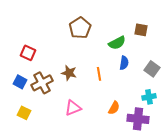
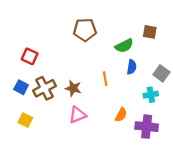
brown pentagon: (80, 28) -> (85, 30), turned 30
brown star: (69, 73) -> (73, 88), moved
cyan cross: (149, 97) -> (151, 95), moved

